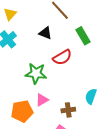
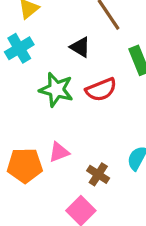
green star: (36, 73) -> (56, 90), moved
brown cross: (68, 110) -> (98, 174), turned 32

